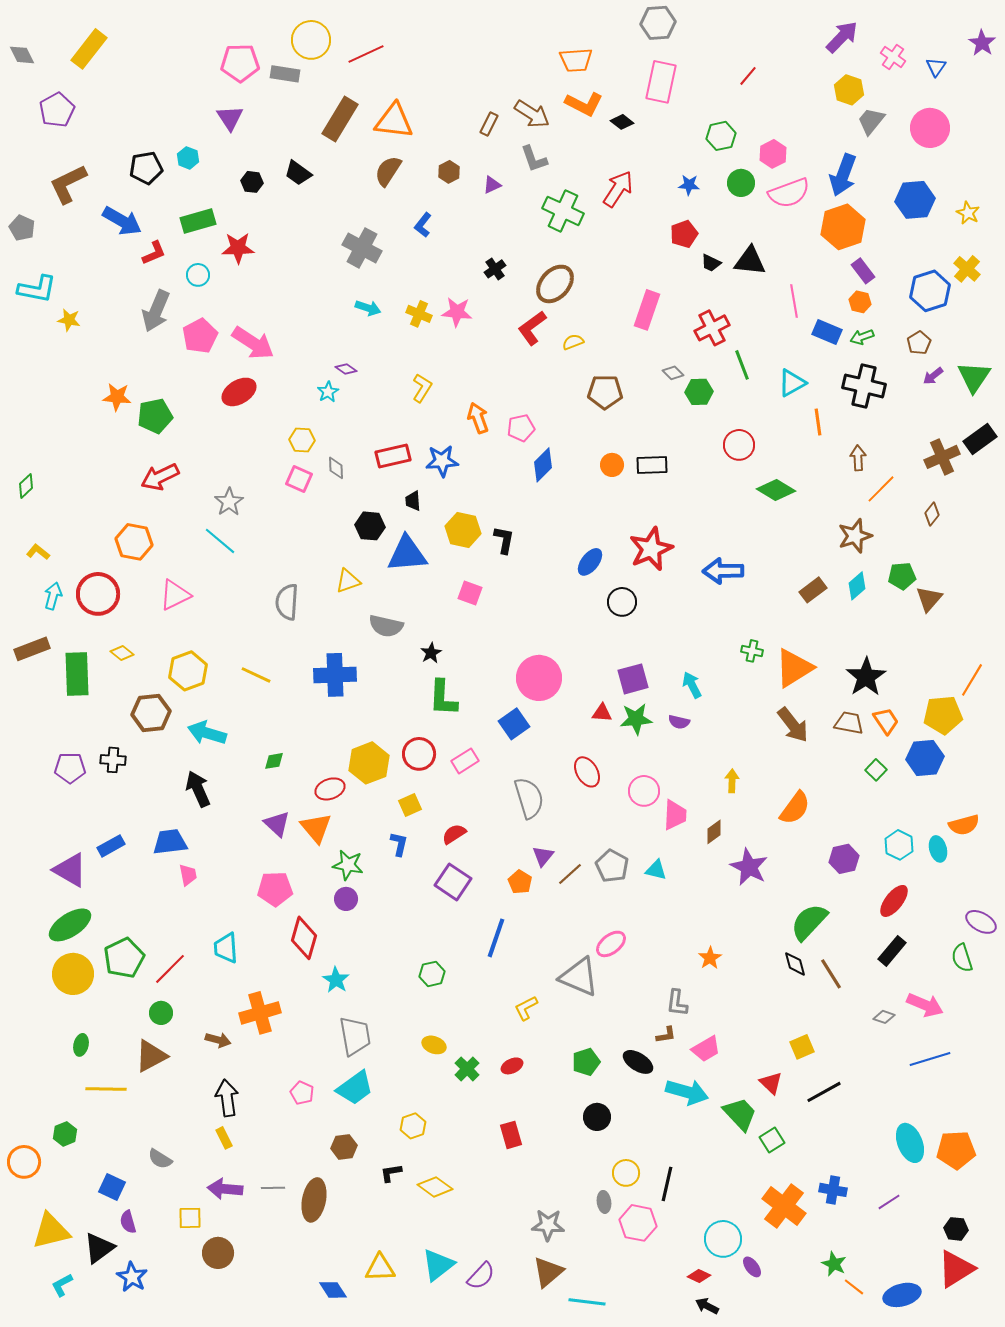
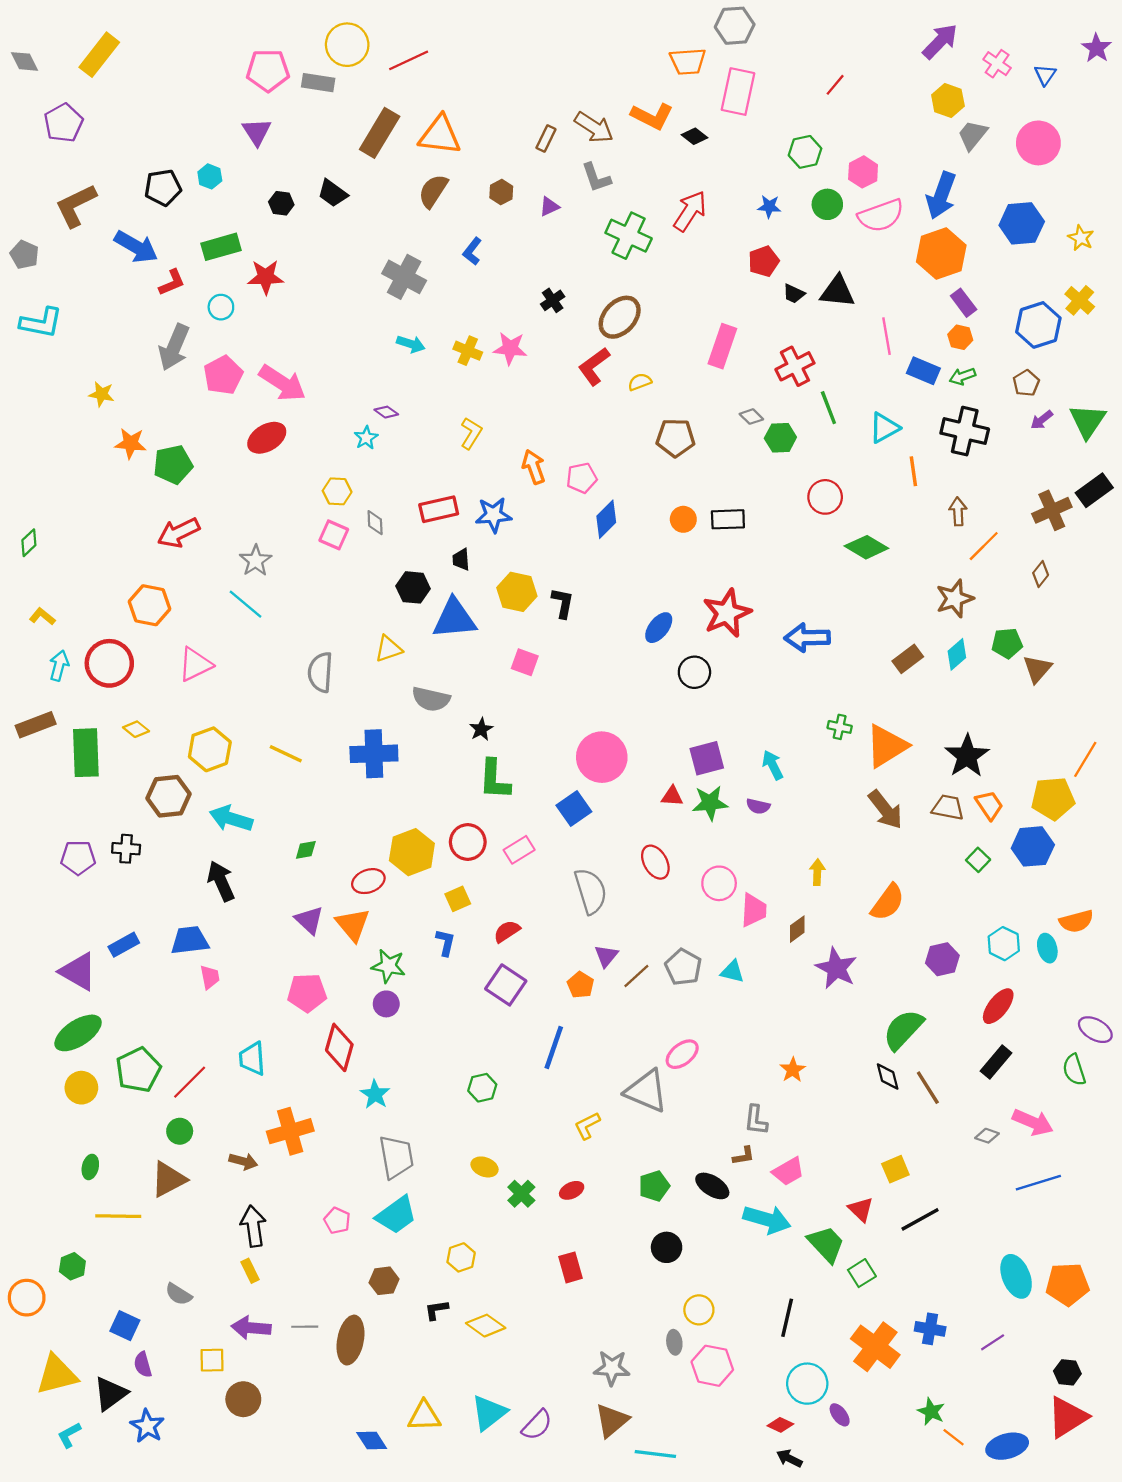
orange trapezoid: (576, 60) -> (688, 61), moved
yellow star: (69, 320) -> (101, 394), moved
yellow circle: (73, 974) -> (81, 1088), size x0.7
black line: (667, 1184) -> (787, 1318), moved

